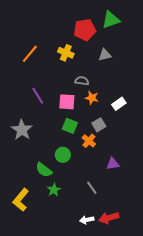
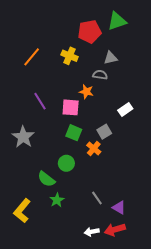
gray semicircle: (82, 81) -> (100, 75), moved
orange star: (92, 98) -> (86, 92), moved
purple triangle: (113, 164) -> (119, 208), moved, turned 40

